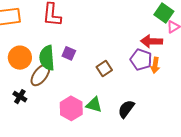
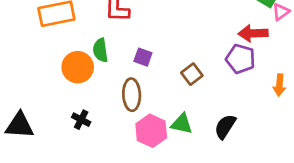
green semicircle: (47, 58) -> (100, 50), moved, size x0.7
orange arrow: (155, 65) -> (279, 85), moved
brown ellipse: (40, 75) -> (132, 95), moved, turned -35

